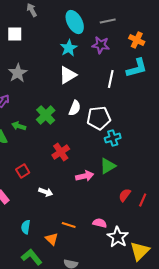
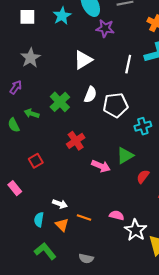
purple star: (101, 45) -> (105, 28), moved
cyan star: (69, 48) -> (62, 16), moved
cyan cross: (113, 138) -> (143, 126), moved
pink arrow: (85, 176) -> (101, 166), turned 36
white arrow: (46, 192) -> (60, 204), moved
red semicircle: (125, 195) -> (143, 177), moved
orange triangle: (52, 239) -> (62, 225), moved

